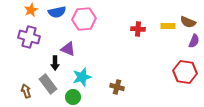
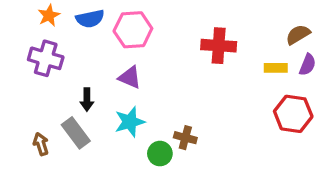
brown semicircle: (188, 22) -> (298, 35), turned 126
yellow rectangle: (168, 26) -> (276, 68), moved
red cross: (138, 29) -> (219, 46), size x1.5
purple triangle: (68, 49) -> (130, 77), moved
green circle: (73, 97) -> (160, 154), moved

